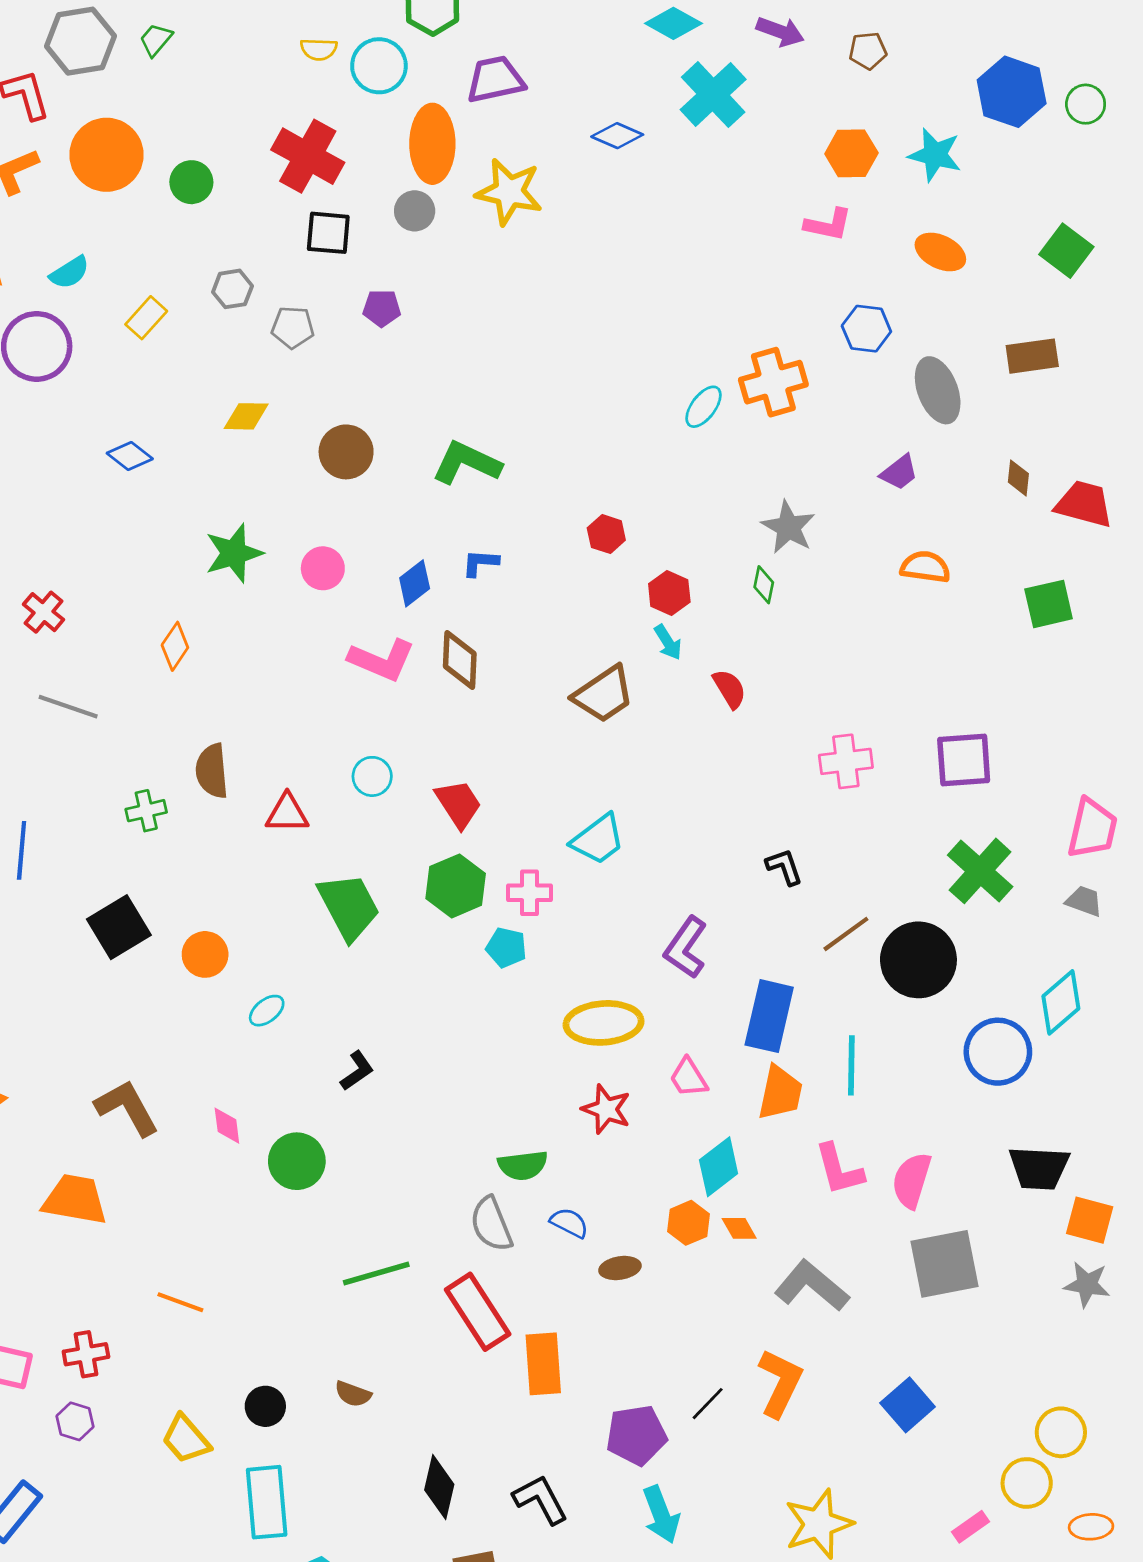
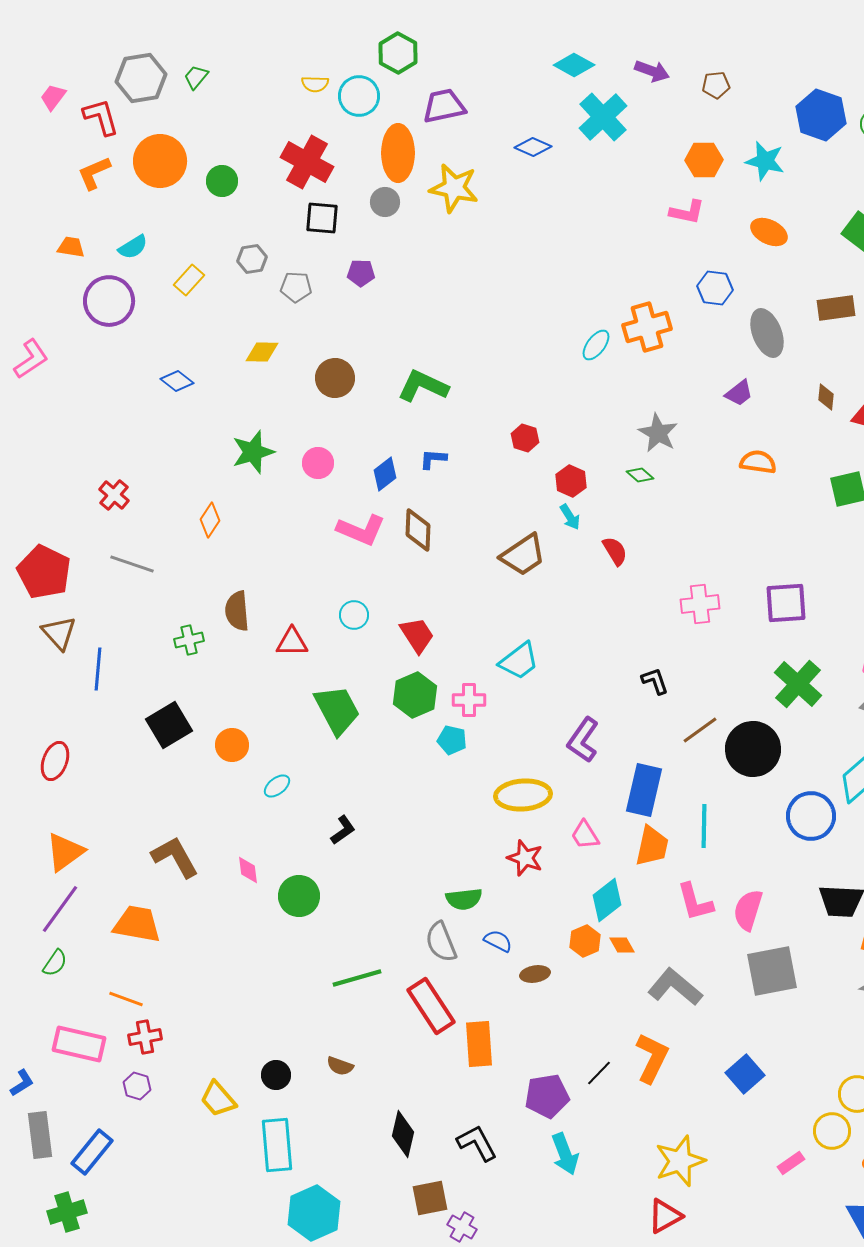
green diamond: (764, 585) -> (640, 475), turned -60
orange line: (180, 1302) -> (126, 999), moved

